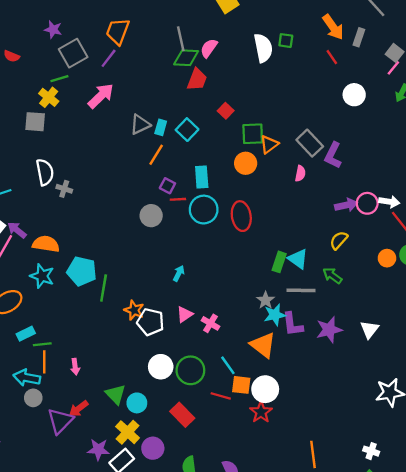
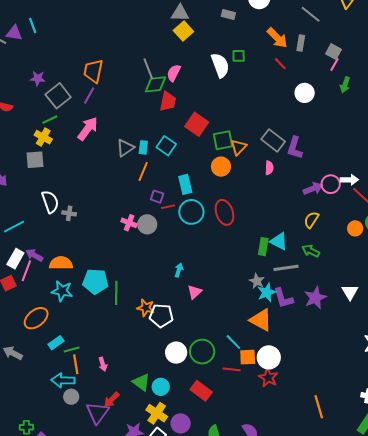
red square: (226, 111) -> (197, 124), size x1.6
pink triangle: (185, 314) -> (195, 292), moved
pink cross: (210, 323) -> (129, 223), moved

